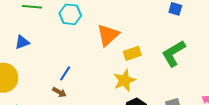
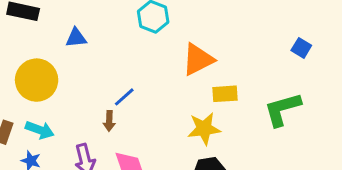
brown arrow: (59, 92) -> (109, 121), turned 48

